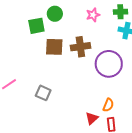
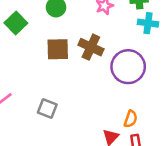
green square: (36, 26) -> (16, 23), moved, turned -30
brown cross: (80, 47) -> (91, 47), turned 36

